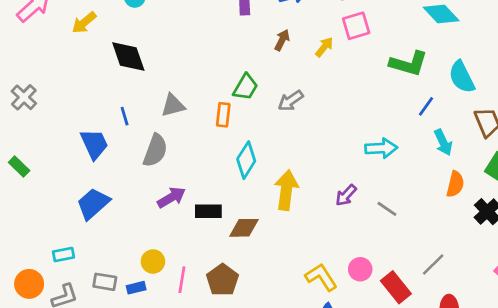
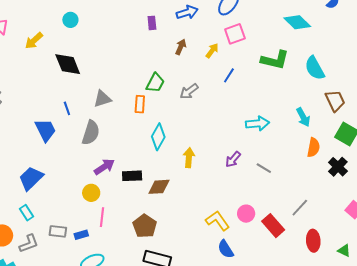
blue line: (426, 106) -> (229, 75), moved
yellow arrow: (286, 190) -> (189, 158), size x0.7
blue trapezoid: (93, 204) -> (31, 178), moved
cyan rectangle: (63, 255) -> (26, 213), turned 70
yellow circle: (153, 261) -> (91, 193), moved
pink line: (182, 280) -> (102, 217), moved

